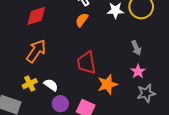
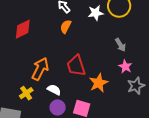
orange arrow: (36, 51) -> (40, 69), moved
white semicircle: (51, 85) -> (54, 90), moved

